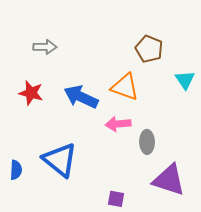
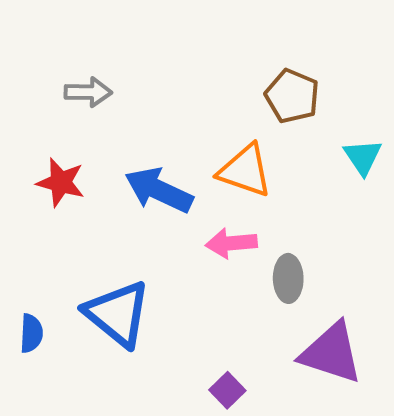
purple square: (116, 199) -> (227, 390), turned 36

